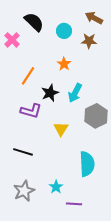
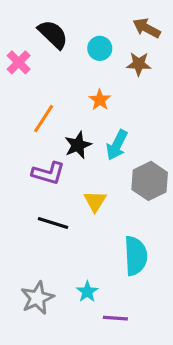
black line: (23, 152) -> (53, 223), moved

